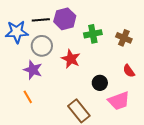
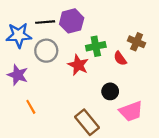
green cross: (93, 34) -> (96, 46), moved
purple star: (33, 70) -> (18, 75), moved
red semicircle: (129, 71) -> (120, 58), moved

